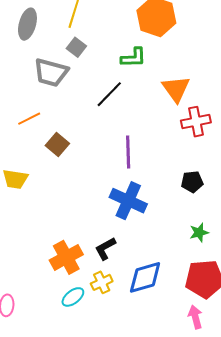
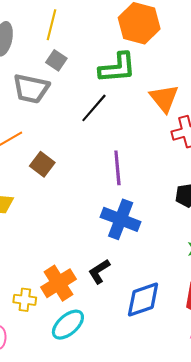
green L-shape: (133, 58) -> (117, 68), size x1.4
yellow cross: (102, 282) -> (25, 300), moved, turned 35
cyan ellipse: (73, 297) -> (68, 325), size x1.4

